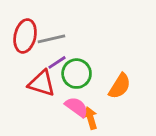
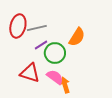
red triangle: (42, 83) -> (30, 73), moved
orange semicircle: (120, 86) -> (77, 37), moved

